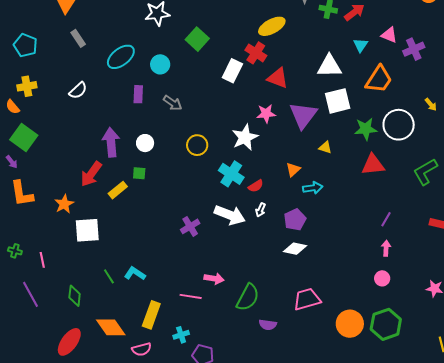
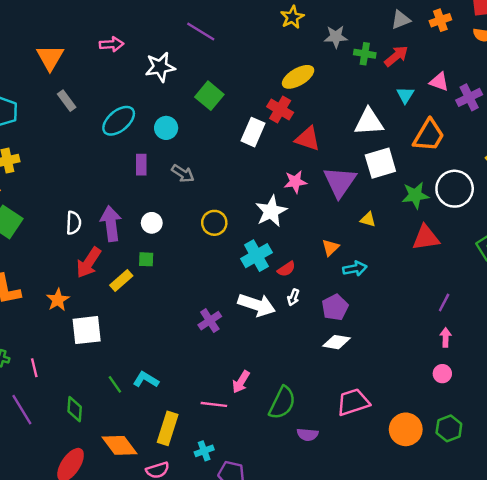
white semicircle: (78, 90) -> (74, 223), moved, turned -42
cyan cross: (231, 174) -> (256, 256), turned 30
pink arrow: (214, 279) -> (241, 382), turned 114
green hexagon: (386, 324) -> (449, 428), size x0.7

